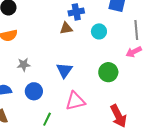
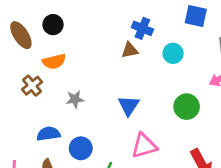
blue cross: (76, 12) -> (142, 28), turned 35
blue circle: (34, 91) -> (81, 148), moved

